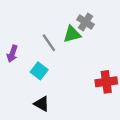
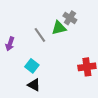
cyan square: (39, 71) -> (32, 66), moved

